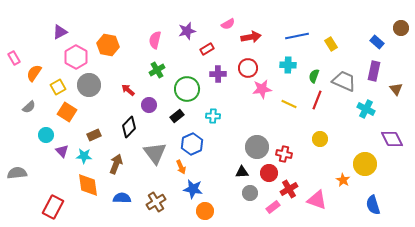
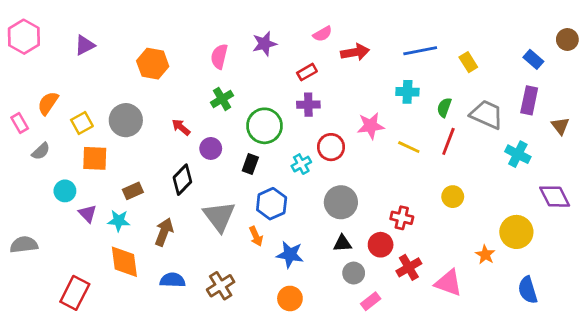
red rectangle: (207, 49) -> (307, 72), moved
pink hexagon: (76, 57) -> (24, 37), moved
pink rectangle: (14, 58) -> (20, 123), moved
red circle: (248, 68) -> (331, 147), moved
orange square: (67, 112) -> (95, 158), turned -30
black rectangle: (177, 116) -> (250, 164), turned -32
cyan cross: (213, 116) -> (301, 164), turned -32
gray circle: (257, 147) -> (341, 202), moved
blue star: (193, 189) -> (290, 255), moved
pink rectangle: (273, 207) -> (371, 301), moved

